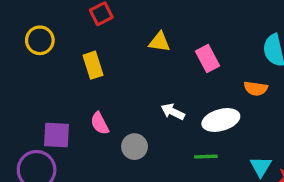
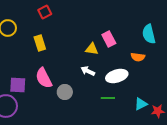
yellow triangle: (159, 42) -> (92, 49), moved
pink semicircle: (100, 123) -> (44, 78), size x1.5
cyan triangle: (261, 166) -> (141, 104), turned 32

